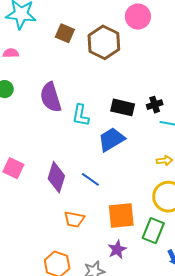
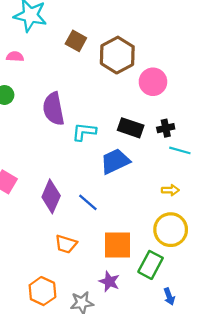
pink circle: (138, 17) -> (153, 82), moved
cyan L-shape: (81, 115) -> (84, 132), turned 80
purple star: (117, 249) -> (109, 281), turned -30

